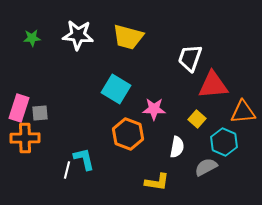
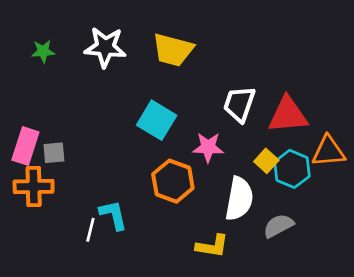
white trapezoid: (190, 58) -> (239, 104), moved
cyan hexagon: (224, 142) -> (292, 169), moved
white semicircle: (177, 147) -> (239, 199), size x1.5

